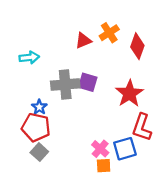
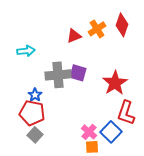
red diamond: (137, 46) -> (122, 25), moved
blue square: (125, 149) -> (111, 132), turned -30

